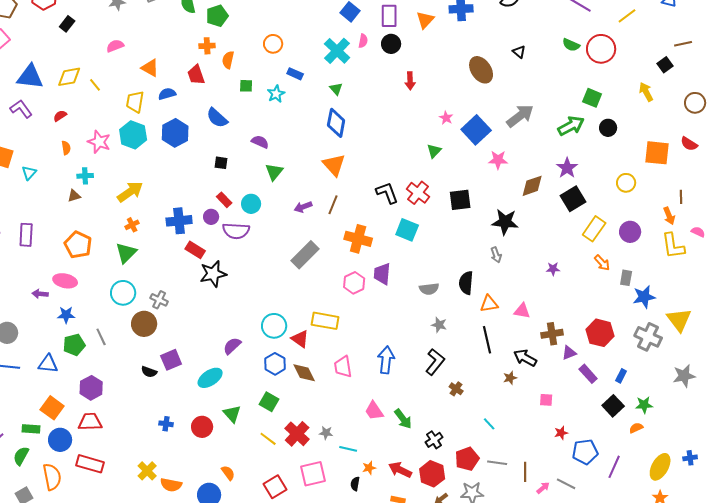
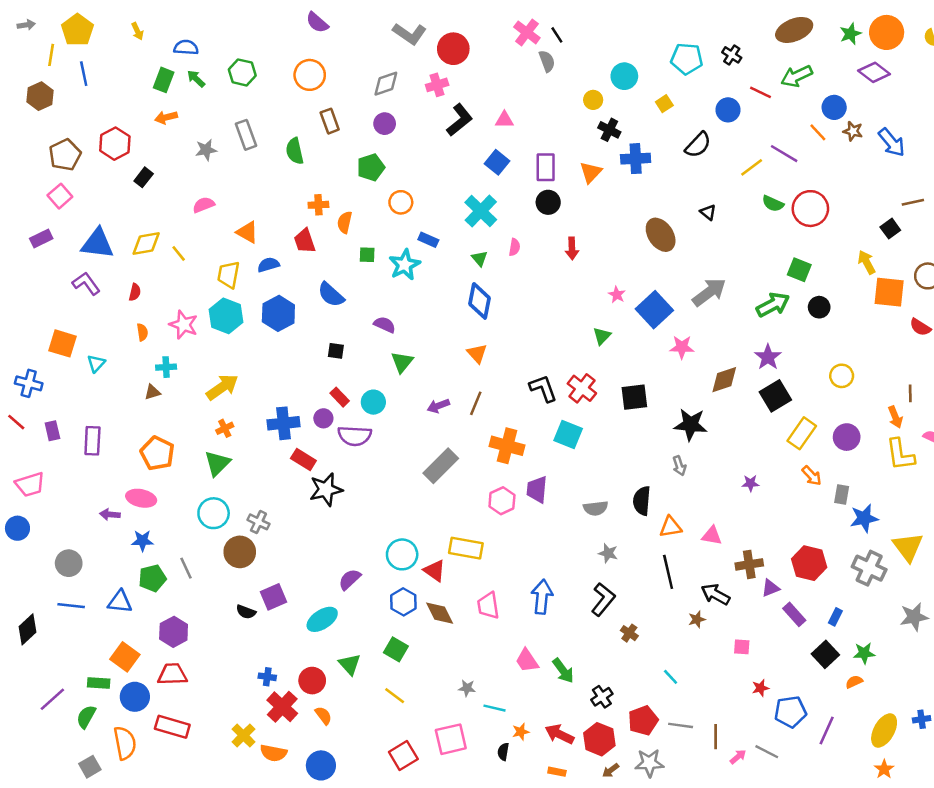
green pentagon: (217, 16) -> (371, 167), moved
yellow line: (627, 16) -> (752, 167), moved
pink semicircle: (363, 41) -> (514, 247), moved
cyan star: (276, 94) -> (405, 265), size x1.4
red semicircle: (60, 116) -> (135, 292), turned 136
orange square: (657, 153) -> (889, 292), moved
orange triangle: (334, 165) -> (477, 353), size x0.7
red cross: (297, 434) -> (282, 707), moved
orange semicircle: (228, 473) -> (323, 716), moved

